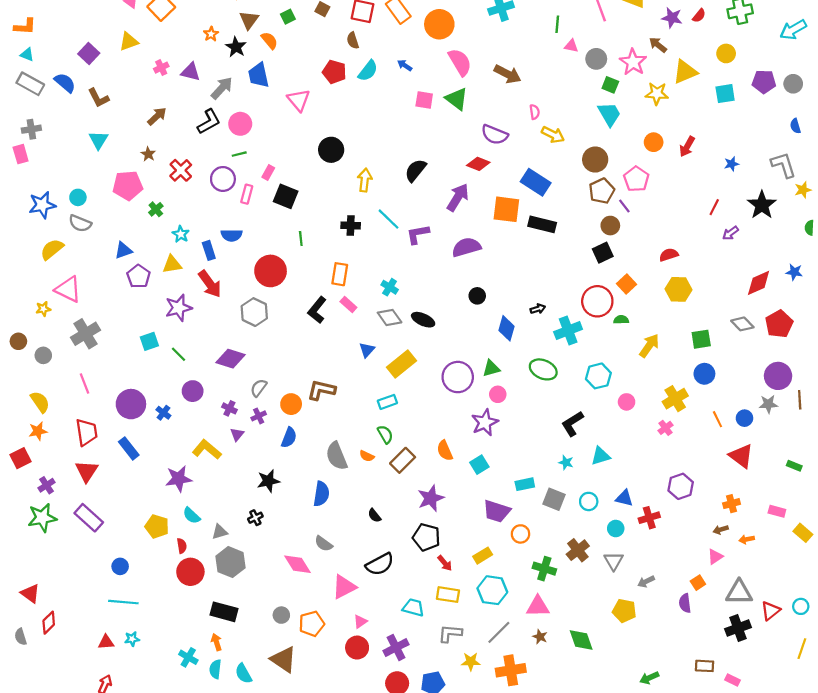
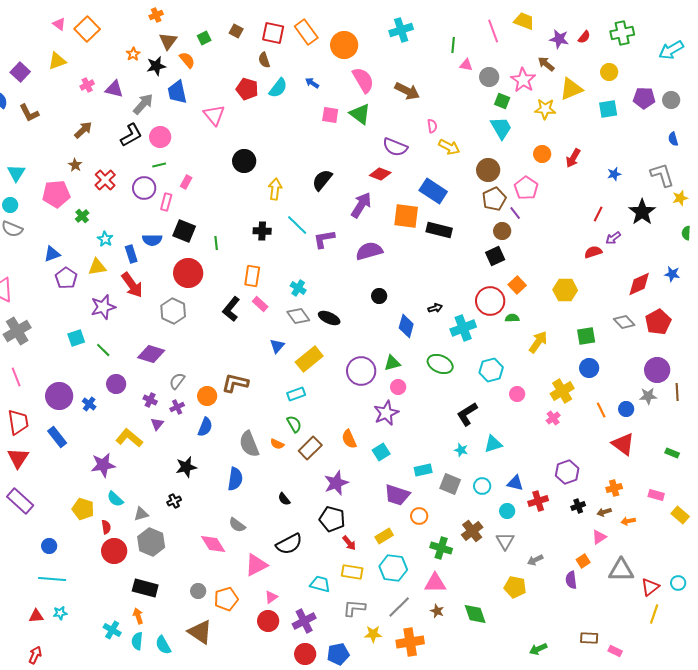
black star: (236, 47) -> (156, 66), turned 30
cyan triangle: (98, 140) -> (16, 173), moved
black square: (286, 196) -> (184, 231), moved
red semicircle: (669, 255) -> (593, 252), moved
black cross: (738, 628) -> (578, 506), moved, size x0.6
yellow line: (802, 649) -> (654, 614), moved

